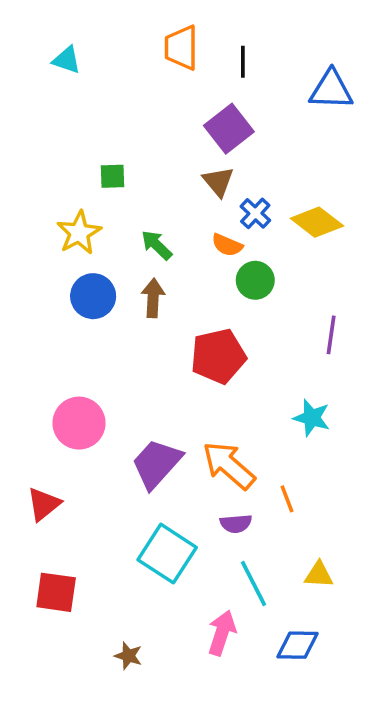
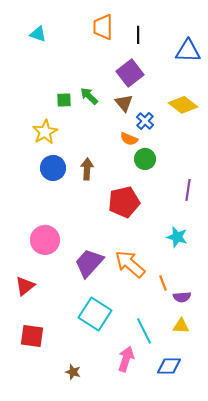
yellow diamond: (317, 222) -> (183, 105), moved
green arrow: (157, 245) -> (89, 96), moved
purple semicircle: (236, 524) -> (182, 297), moved

